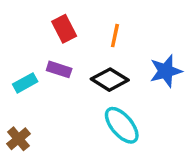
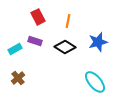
cyan ellipse: (122, 125) -> (95, 82), moved
brown cross: (18, 139) -> (18, 78), moved

